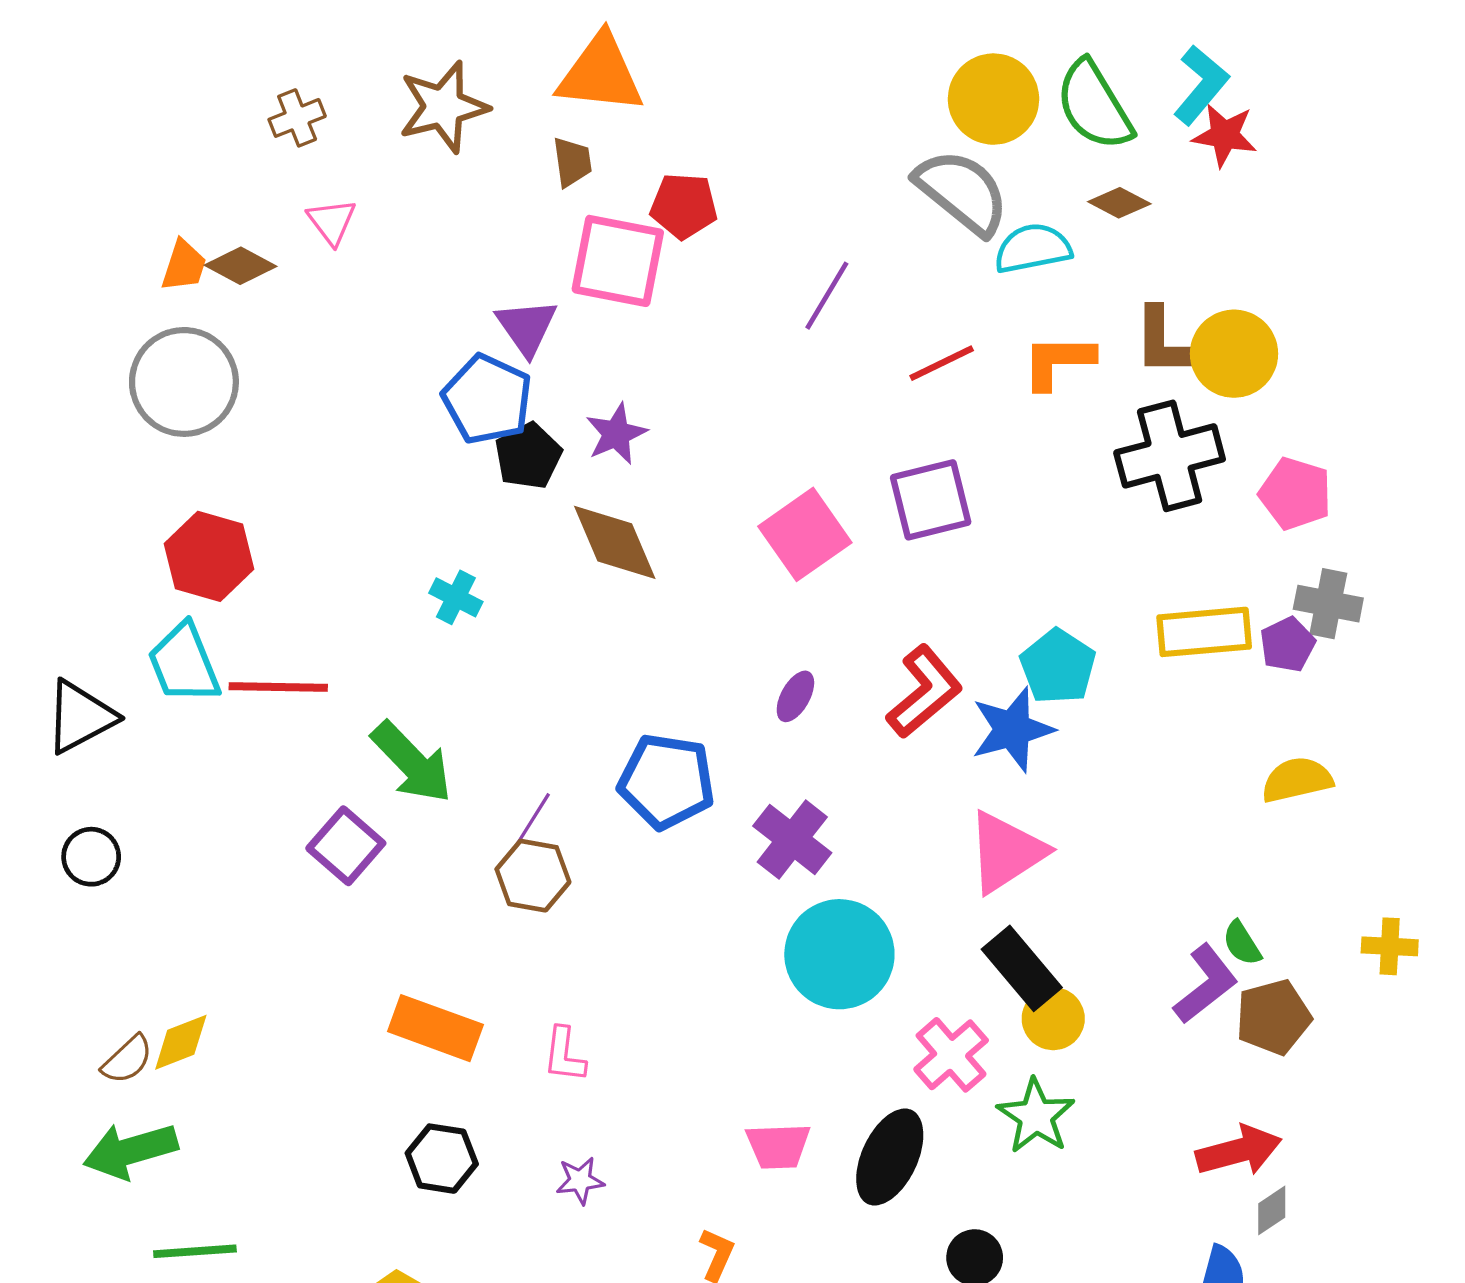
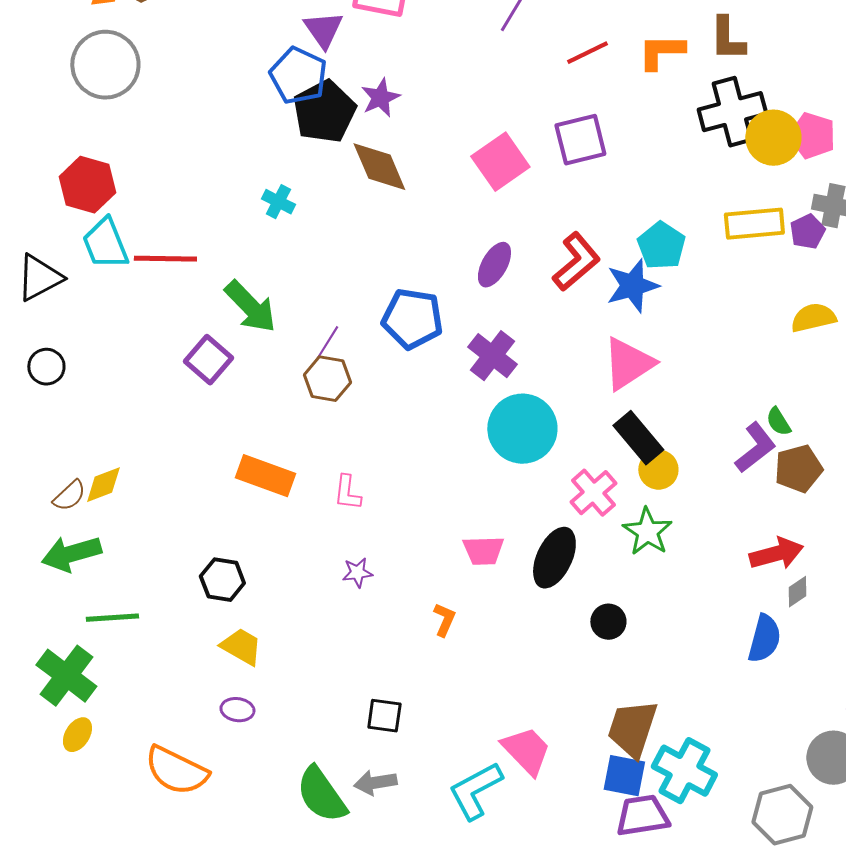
yellow circle: (1234, 354) -> (773, 138), moved
black pentagon: (528, 456) -> (324, 112), size x1.5
red hexagon: (209, 556) -> (87, 185), moved
purple ellipse: (795, 696) -> (494, 265), size x1.4
black hexagon: (442, 1159) -> (222, 580), moved

